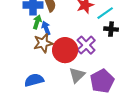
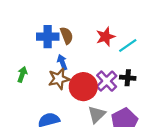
green arrow: (37, 22) -> (22, 74), moved
black cross: (111, 29) -> (128, 78), moved

